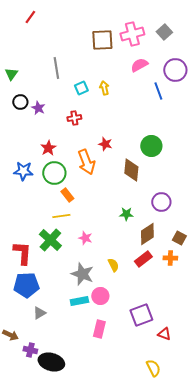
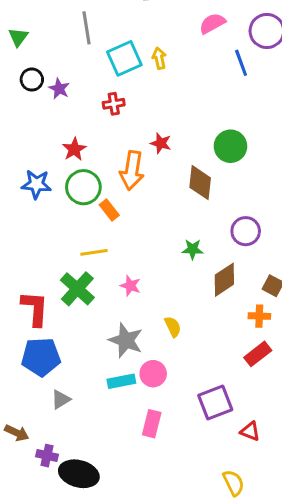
cyan square: (81, 88) -> (124, 58), size x1.6
orange arrow: (86, 162) -> (132, 170), turned 30
orange rectangle: (67, 195) -> (109, 210), moved
red rectangle: (143, 259) -> (258, 354), moved

